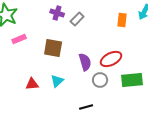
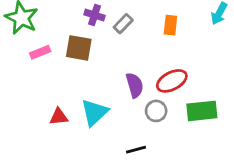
orange rectangle: (122, 20) -> (170, 25), moved
brown square: (53, 48) -> (79, 48), moved
cyan triangle: (57, 81) -> (95, 112), size x1.5

